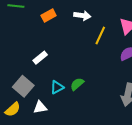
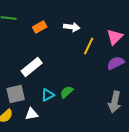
white rectangle: (40, 58) -> (32, 67), size x1.5
gray square: (23, 86) -> (16, 94), turned 36

